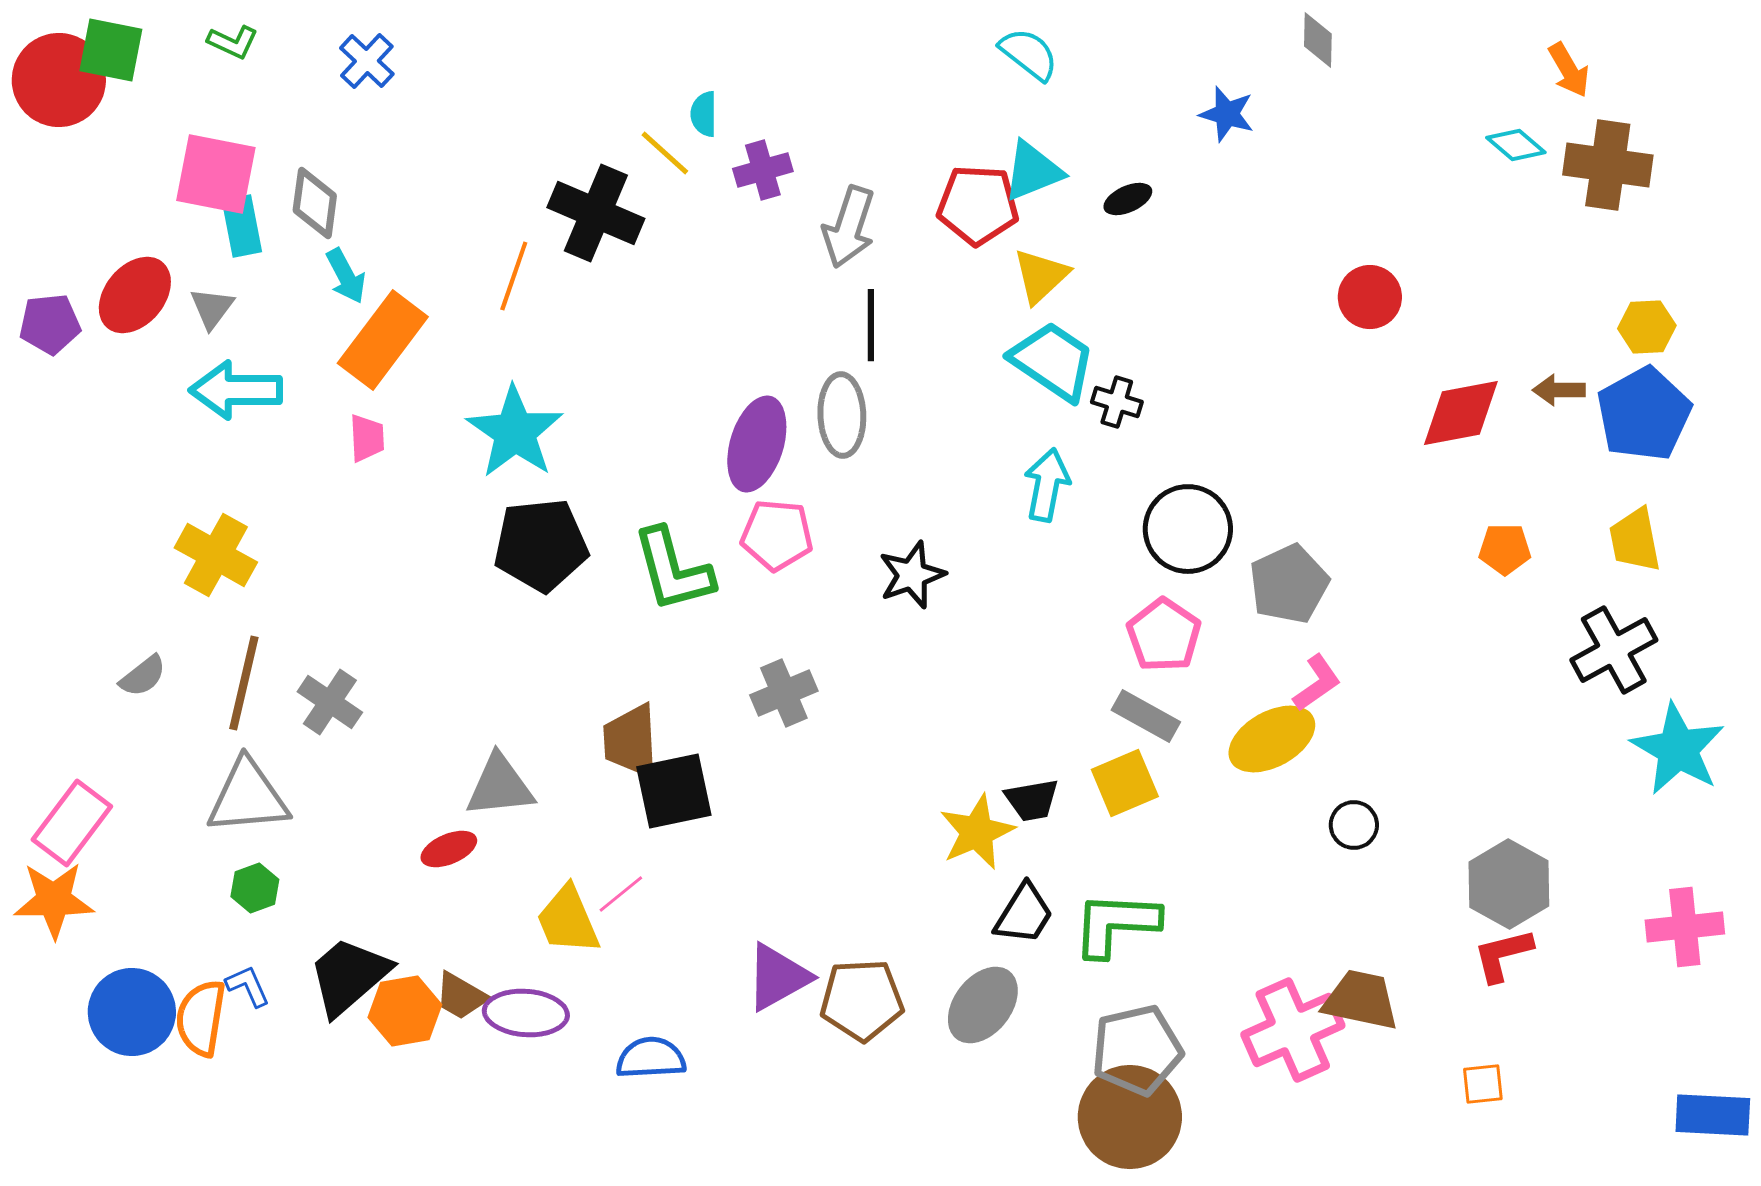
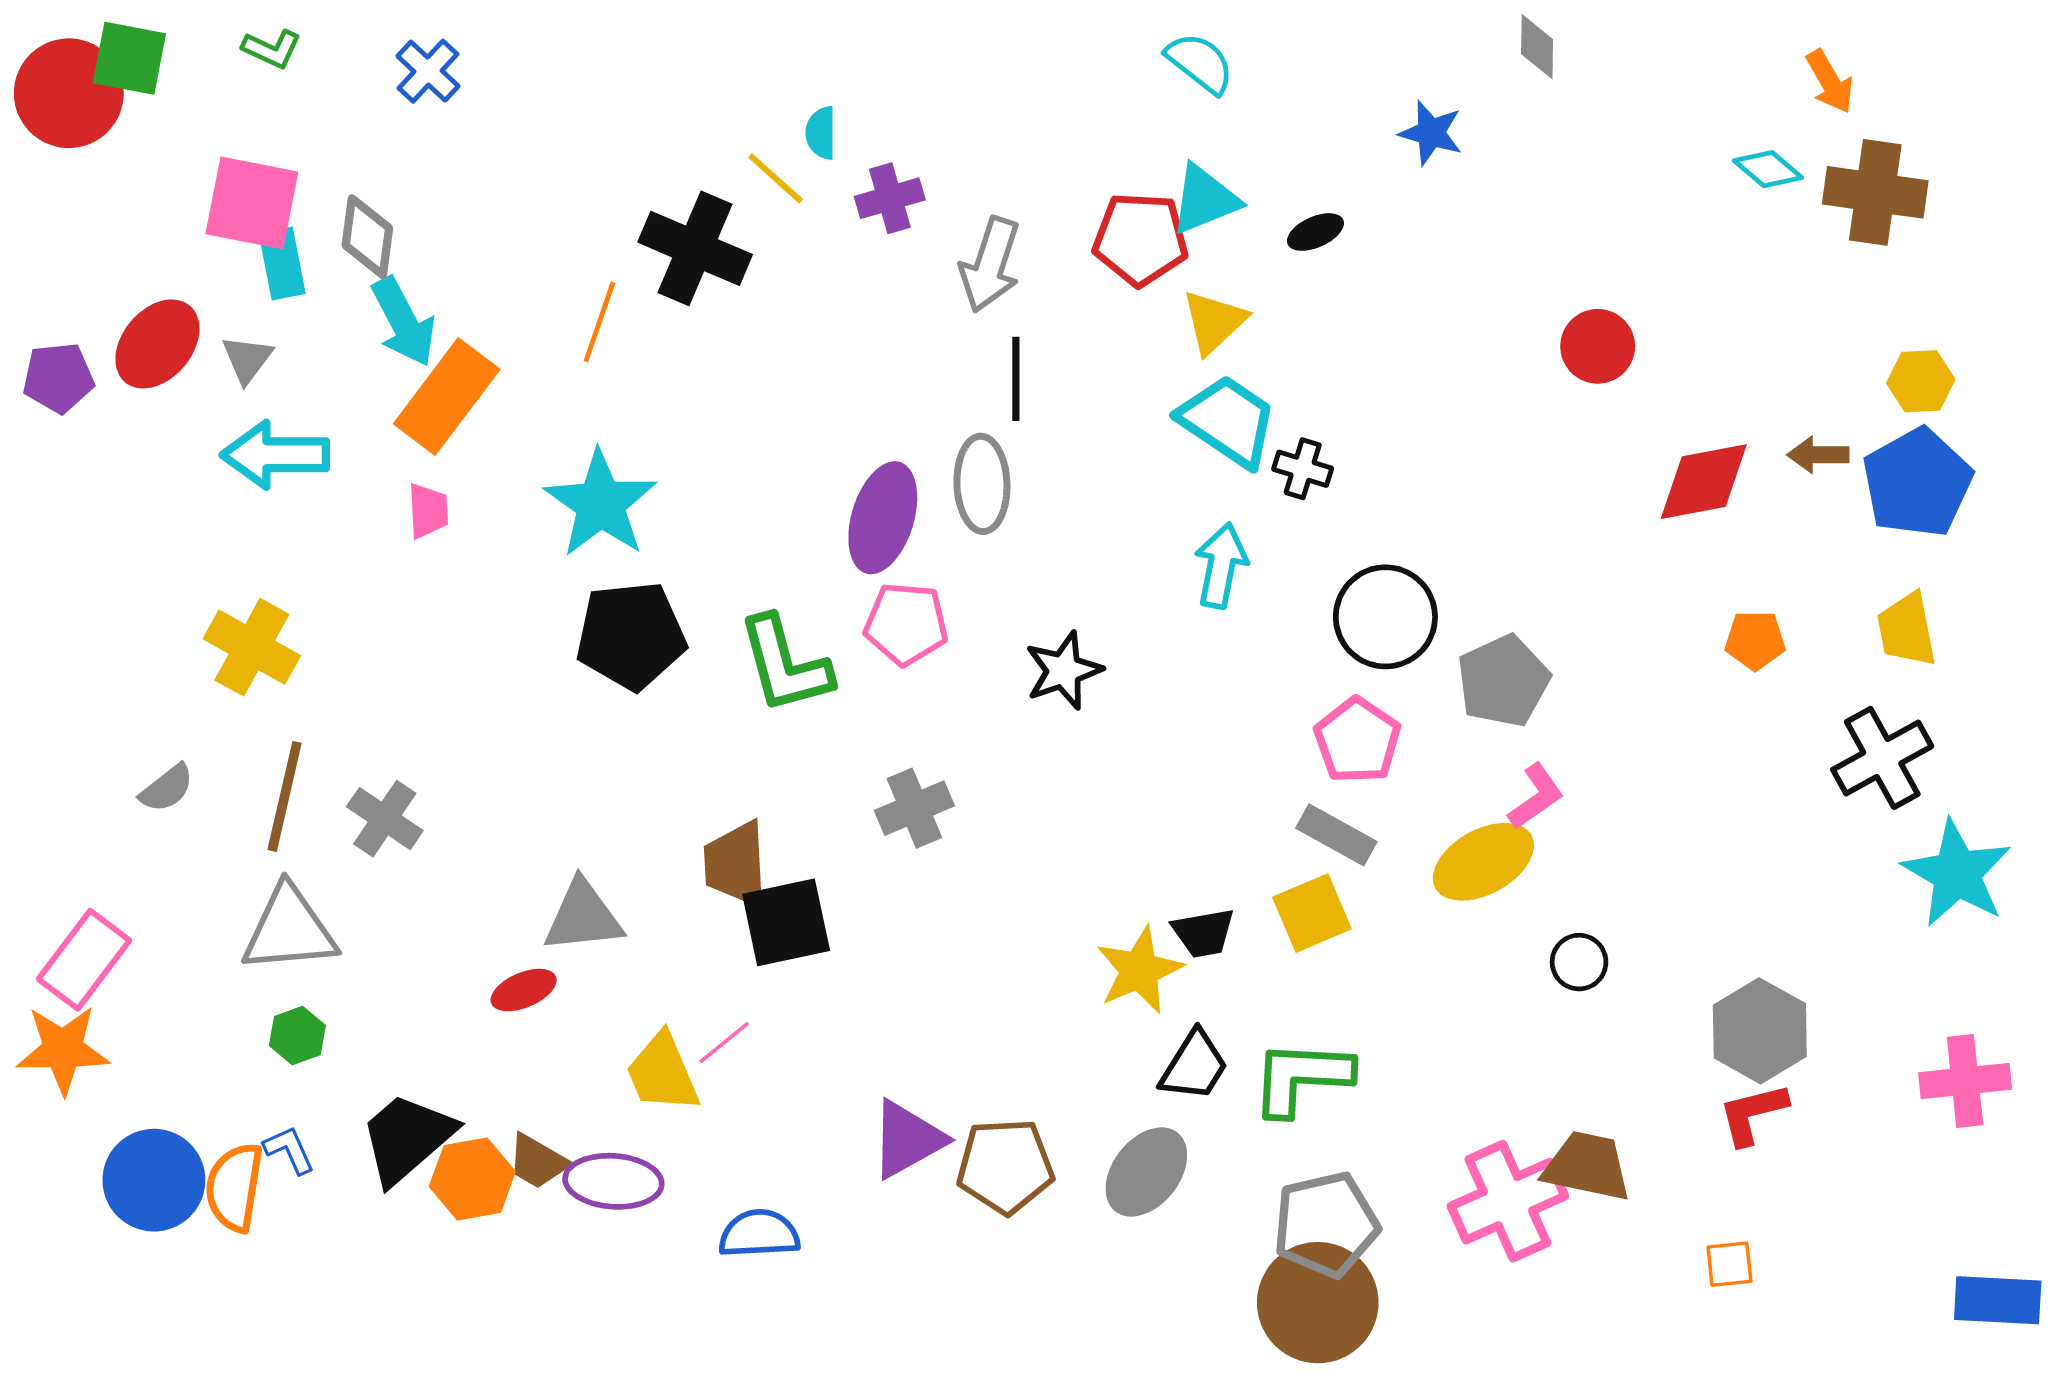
cyan arrow: (346, 276) -> (404, 322), size x1.4

